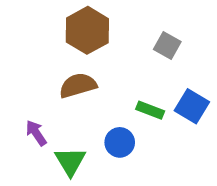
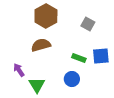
blue square: (192, 106) -> (101, 56), turned -36
blue circle: (120, 142) -> (72, 79), moved

